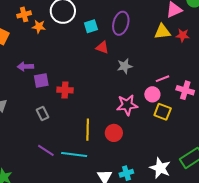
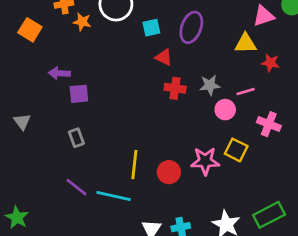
red star: (183, 35) -> (270, 63), moved
gray star: (125, 66) -> (210, 85), moved
pink line: (162, 79) -> (246, 91), moved
red cross: (65, 90) -> (175, 88), moved
pink circle: (152, 94) -> (225, 110), moved
pink star: (127, 105) -> (205, 161), moved

